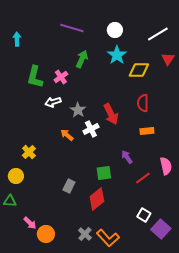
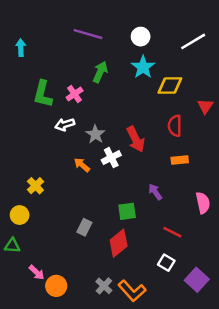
red triangle: (168, 59) -> (205, 106), moved
red line: (143, 178) -> (172, 232), moved, turned 63
white square: (144, 215) -> (166, 263), moved

